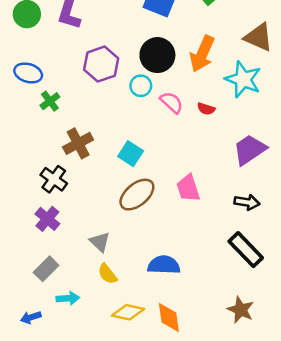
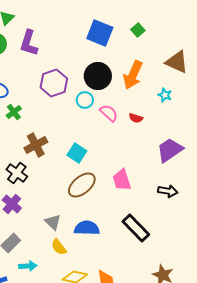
cyan star: (243, 79) -> (165, 95), size x0.5
black rectangle: (246, 250) -> (136, 228), moved
blue semicircle: (164, 265) -> (87, 228), moved

